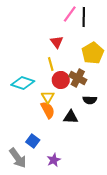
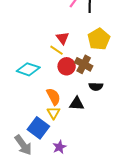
red triangle: (57, 42) -> (63, 38), moved
yellow line: (51, 64) -> (56, 50), turned -40
yellow triangle: (48, 97) -> (53, 113), moved
blue square: (33, 141) -> (38, 128), size x1.5

